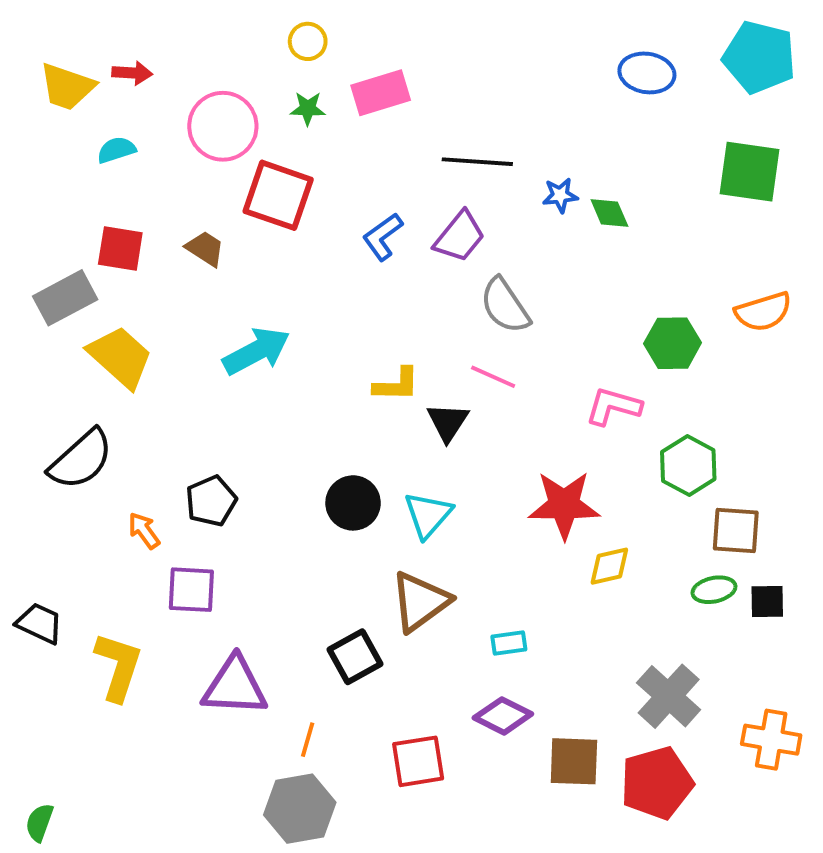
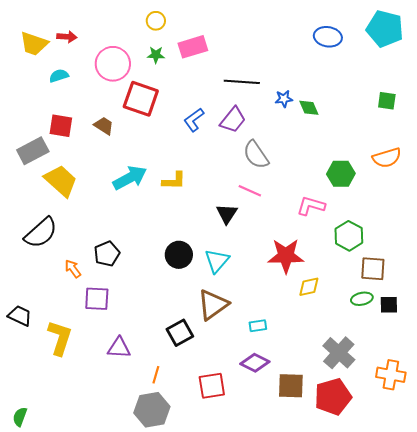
green square: (749, 172) -> (387, 101), moved, size x0.6
yellow L-shape: (396, 385) -> (174, 181), moved
purple triangle: (235, 686) -> (119, 348), size x0.7

